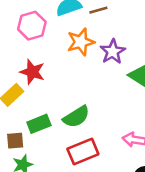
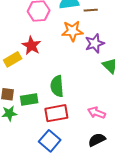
green semicircle: (76, 117) -> (57, 86), turned 105
green rectangle: (39, 124) -> (29, 100), moved

